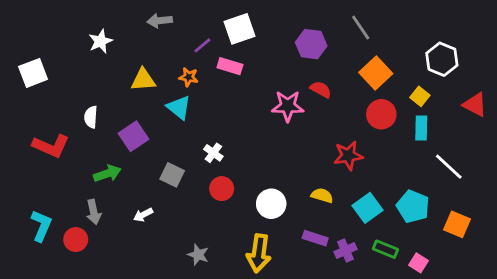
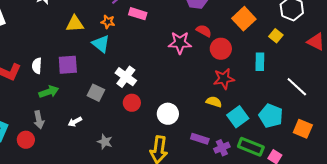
red circle: (381, 114) -> (221, 49), moved
white semicircle: (91, 117) -> (37, 66), moved
cyan rectangle: (421, 128) -> (260, 62), moved
purple square: (134, 136) -> (68, 65), turned 30
white cross: (213, 153) -> (126, 77), size x1.5
yellow semicircle: (322, 195) -> (214, 102), moved
green rectangle: (385, 249) -> (251, 147), size x1.4
gray star: (198, 255) -> (105, 142), moved

